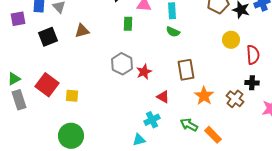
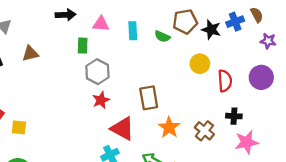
green semicircle: (173, 32) -> (162, 36), moved
gray hexagon: (122, 64) -> (97, 72), moved
black cross: (252, 83) -> (234, 116), moved
red triangle: (163, 97) -> (122, 129), size x1.6

